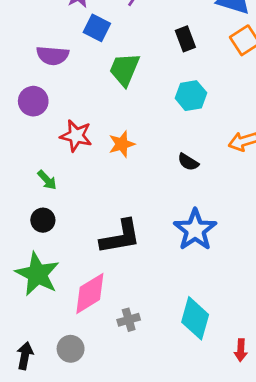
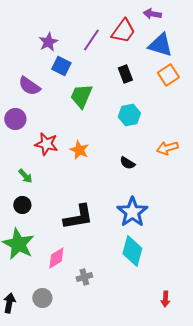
purple semicircle: (53, 55) -> (29, 86), turned 30
orange star: (122, 144) -> (79, 150), turned -30
pink diamond: (90, 293) -> (56, 258), size x0.7
cyan diamond: (195, 318) -> (132, 251), moved

